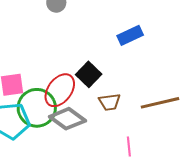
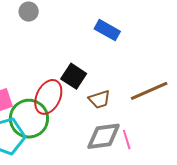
blue rectangle: (130, 35) -> (107, 30), turned 65
gray diamond: (67, 119) -> (104, 136), moved, turned -33

